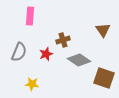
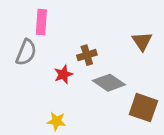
gray semicircle: (19, 52) -> (26, 52), moved
yellow star: (32, 84) -> (56, 121), moved

